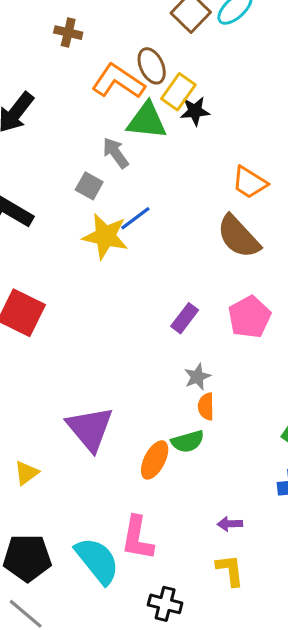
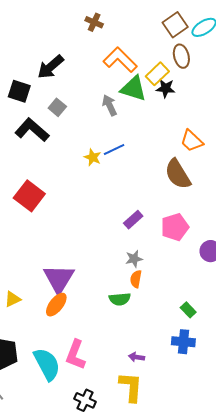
brown ellipse: (152, 66) -> (181, 56), moved
gray square: (89, 186) -> (57, 107), moved
yellow star: (105, 236) -> (93, 157), size x0.6
orange ellipse: (155, 460) -> (56, 305), moved
yellow L-shape: (230, 570) -> (131, 387), size x1.4

